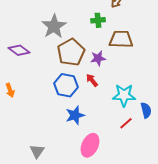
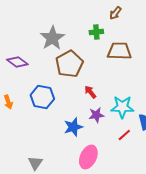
purple star: (98, 58) -> (96, 115), moved
blue hexagon: (66, 85) -> (42, 97), moved

